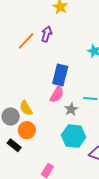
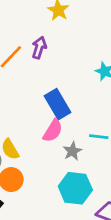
blue rectangle: (60, 75) -> (58, 104), turned -45

